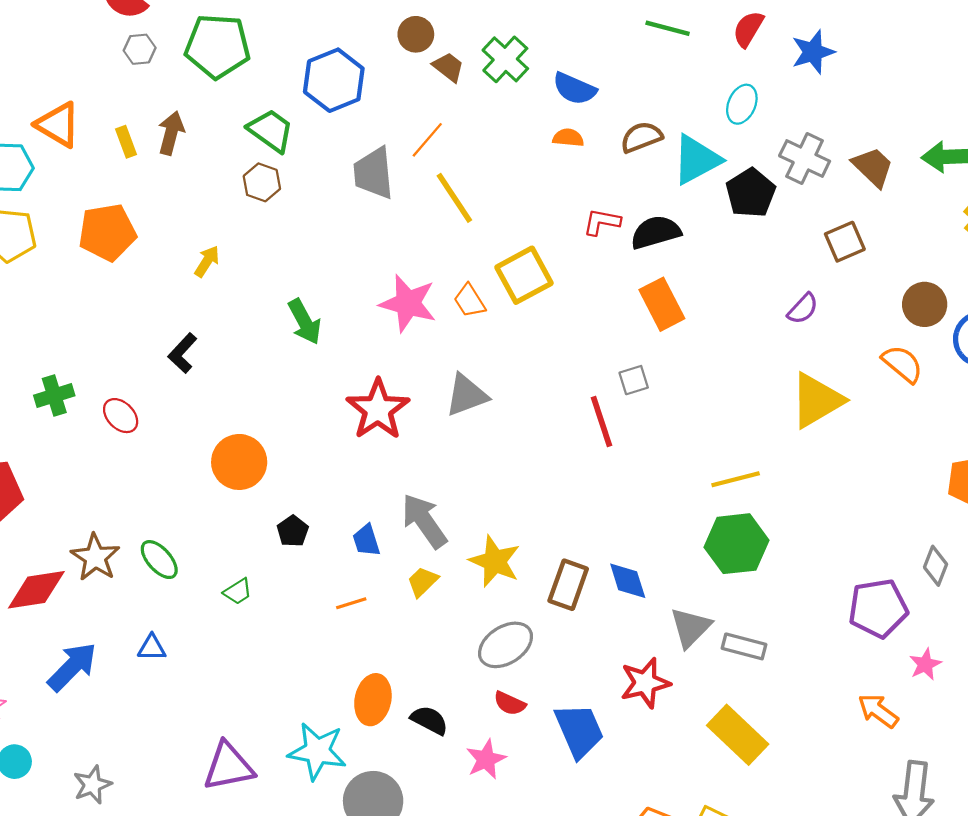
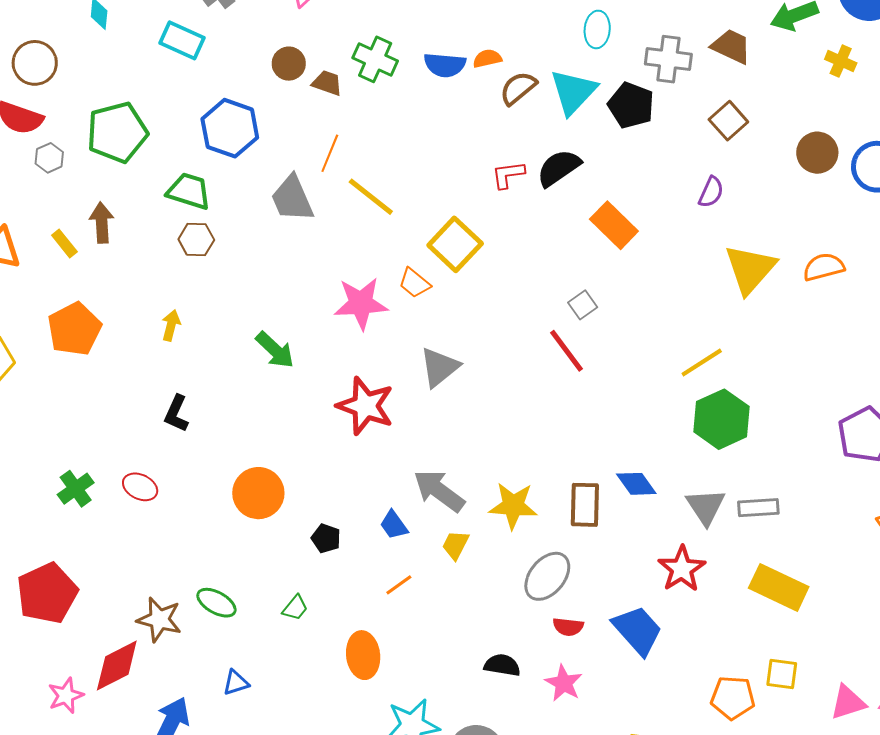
orange semicircle: (568, 138) -> (487, 58), moved
orange rectangle: (662, 304) -> (614, 225), moved
orange semicircle: (902, 364) -> (824, 267), moved, turned -36
orange ellipse: (373, 700) -> (363, 655), moved

